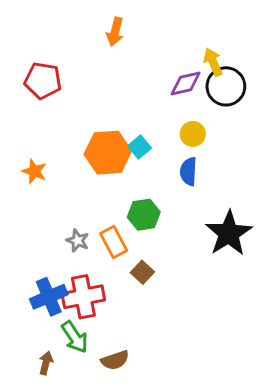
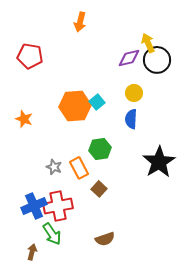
brown semicircle: (115, 360) -> (105, 239), moved

